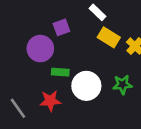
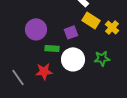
purple square: (61, 27) -> (71, 32), moved

